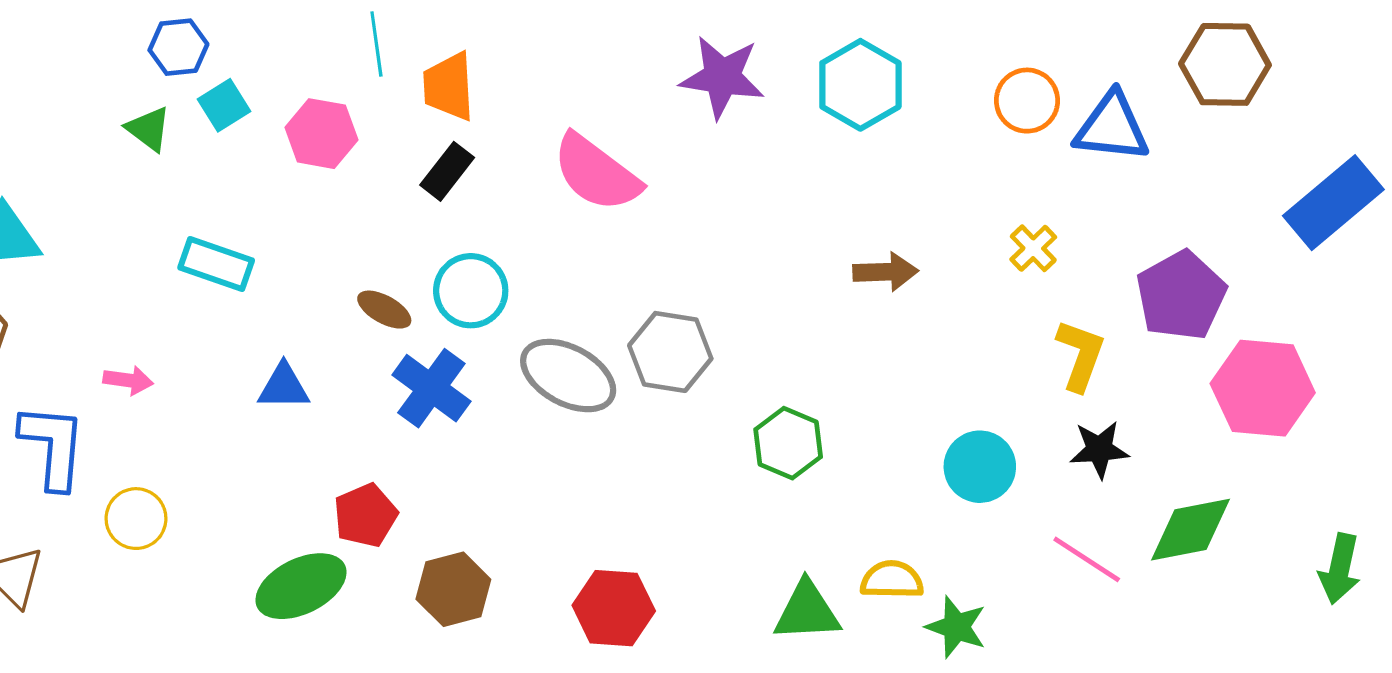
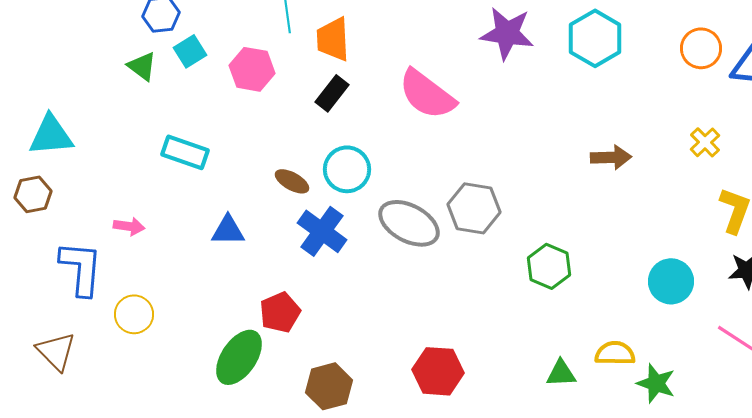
green ellipse: (301, 586) -> (239, 357), turned -30
brown hexagon: (453, 589) -> (329, 386), moved
green triangle: (807, 611) -> (561, 373), size x0.7

